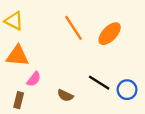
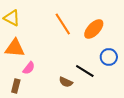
blue circle: (127, 90) -> (109, 57), moved
brown semicircle: (65, 95) -> (66, 82), moved

